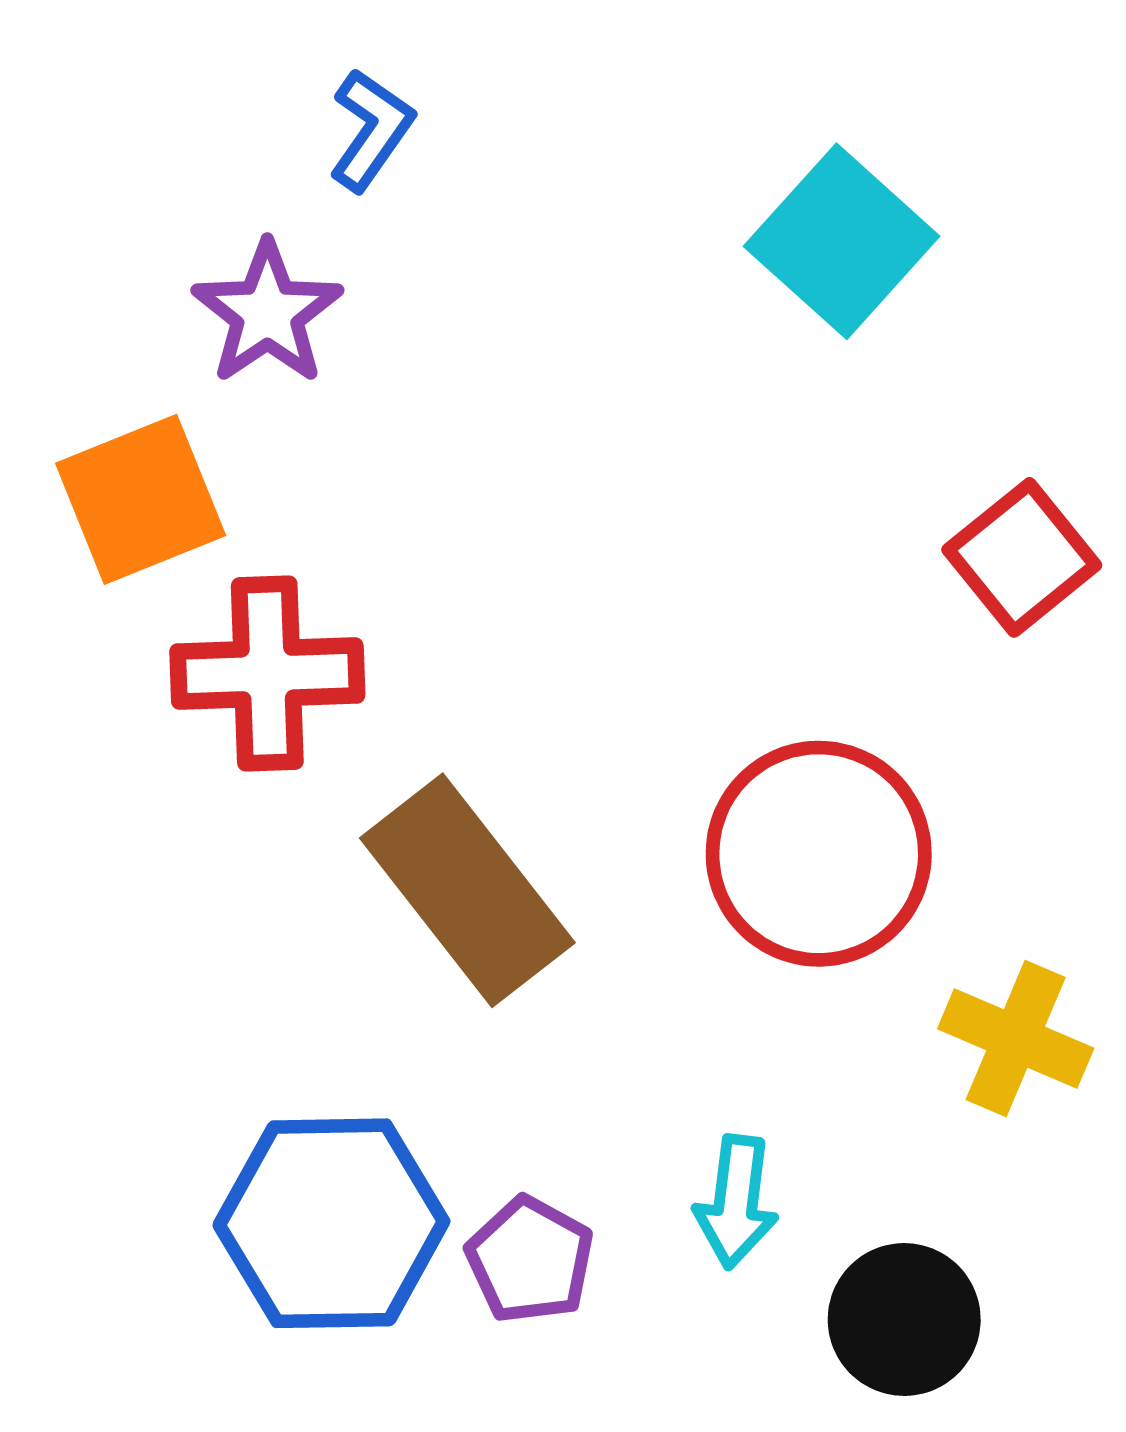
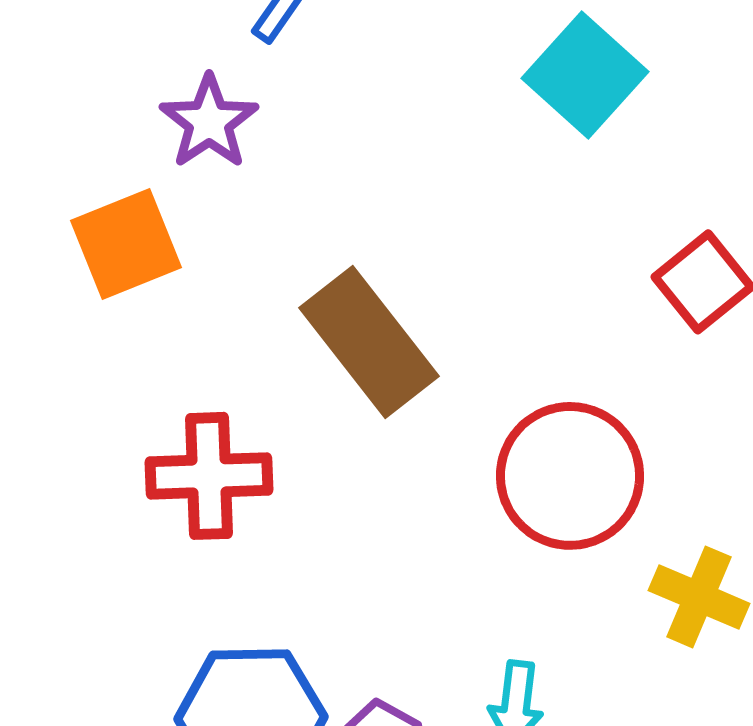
red cross: (267, 673) -> (209, 476), moved
brown rectangle: (467, 890) -> (369, 342), moved

